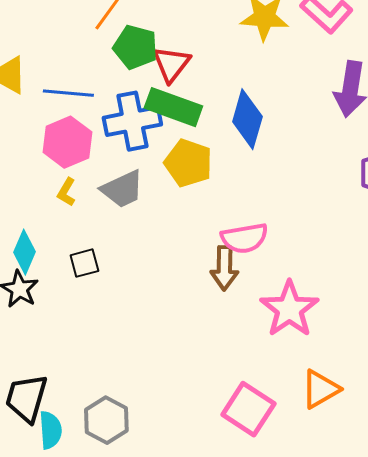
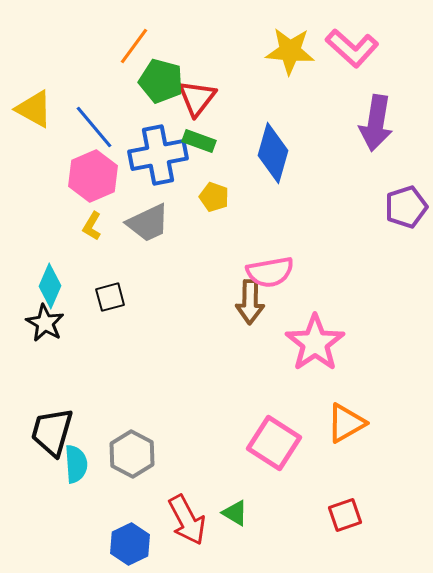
blue line: (68, 93) -> (94, 127), turned 45
green rectangle: (173, 107) -> (199, 141), size x0.6
yellow pentagon: (188, 163) -> (214, 197), size x0.6

